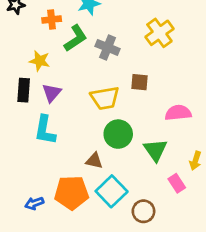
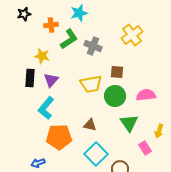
cyan L-shape: (45, 130) -> (46, 108), turned 30
green circle: (118, 134) -> (115, 96), moved
brown triangle: (94, 161) -> (90, 125), moved
orange pentagon: (72, 193) -> (59, 137), moved

